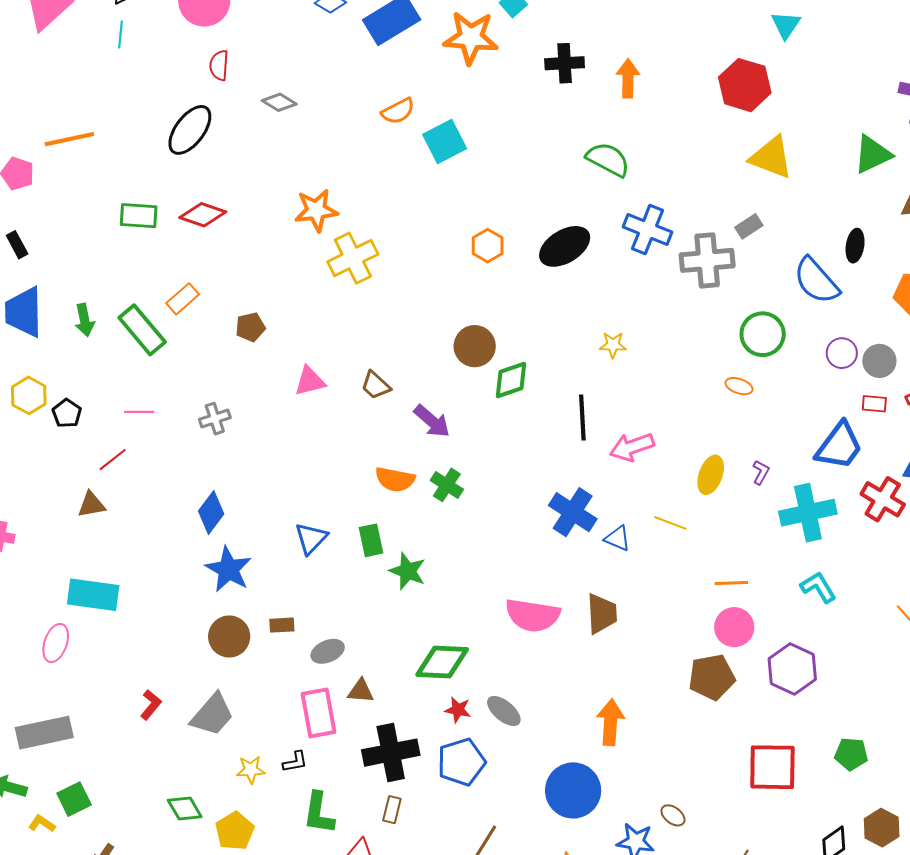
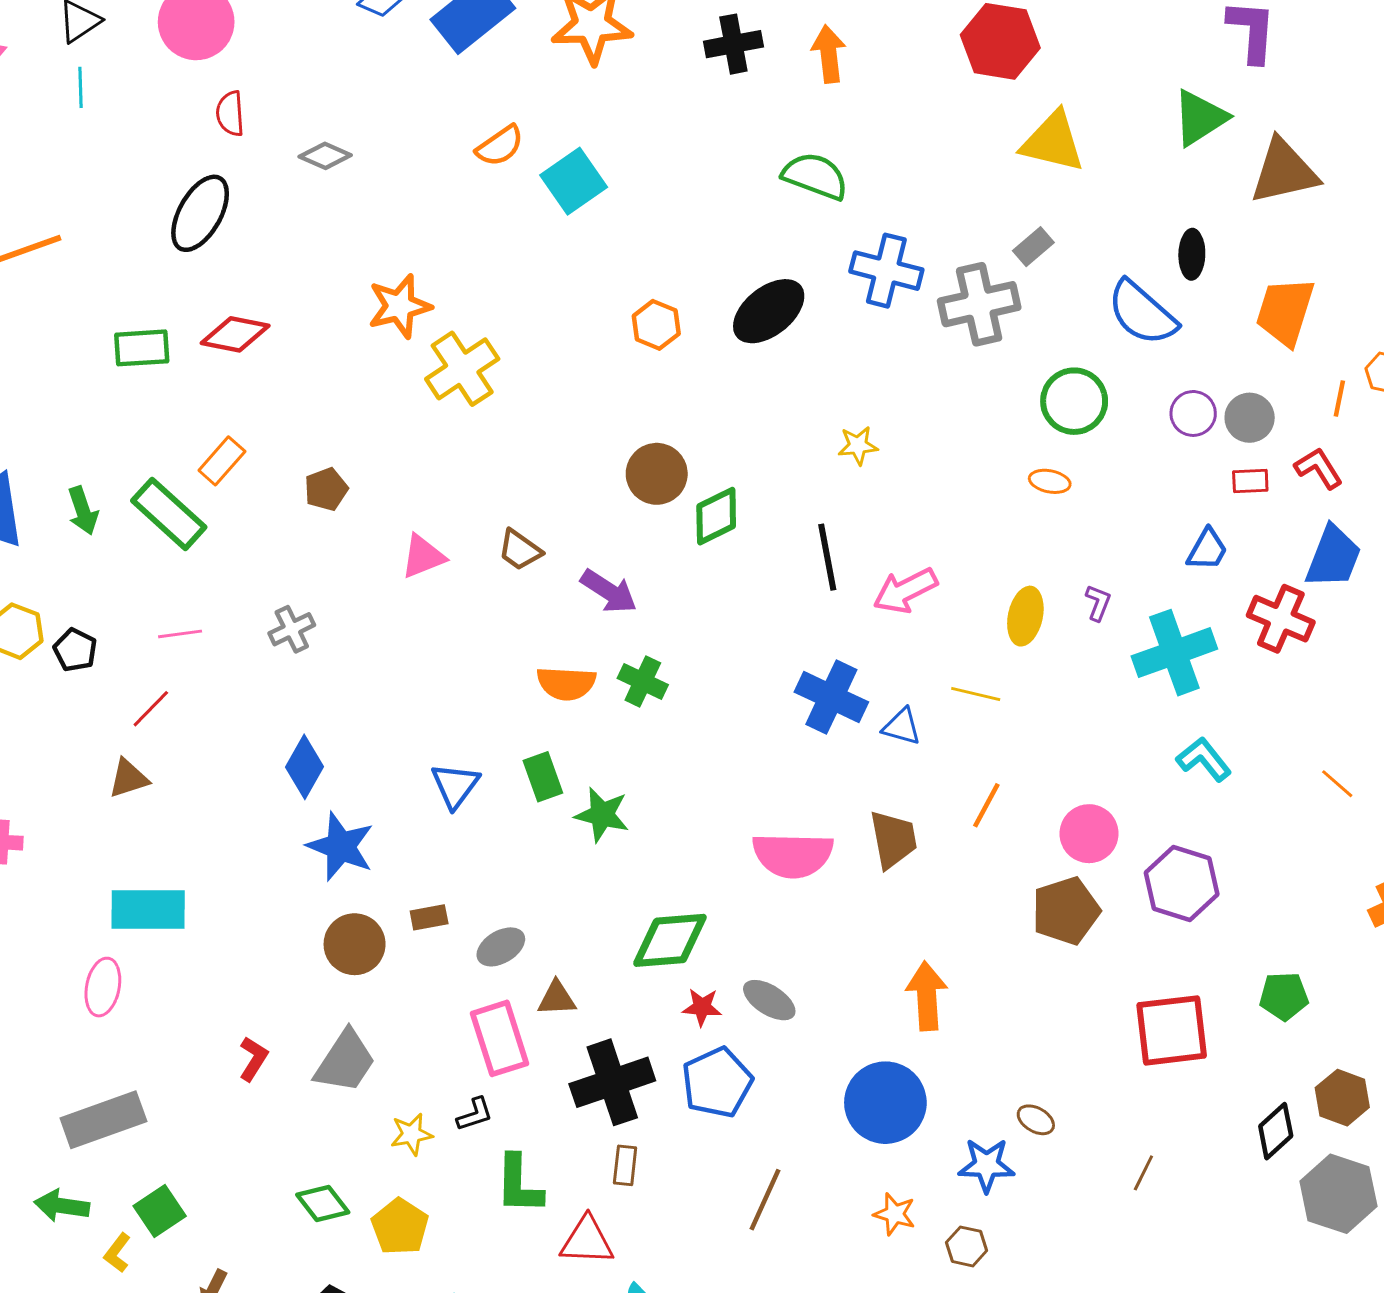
blue trapezoid: (839, 446) -> (1207, 550), size x0.6
orange line: (731, 583) -> (986, 805), moved, turned -52
yellow L-shape: (42, 824) -> (117, 1253), turned -80

